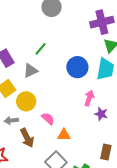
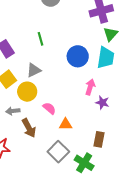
green line: (41, 49) -> (41, 39), turned -56
gray triangle: (30, 71) -> (34, 70), moved
brown rectangle: (106, 152) -> (99, 139), moved

